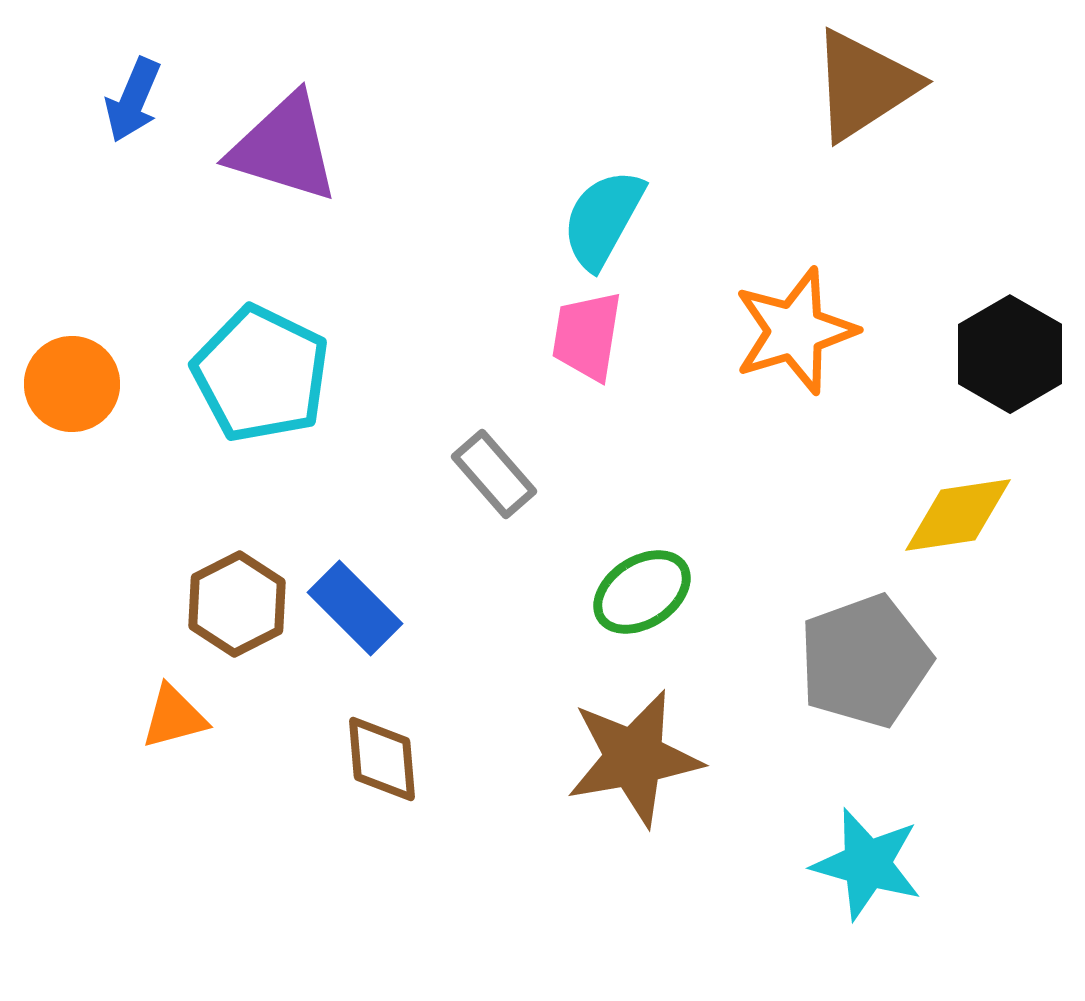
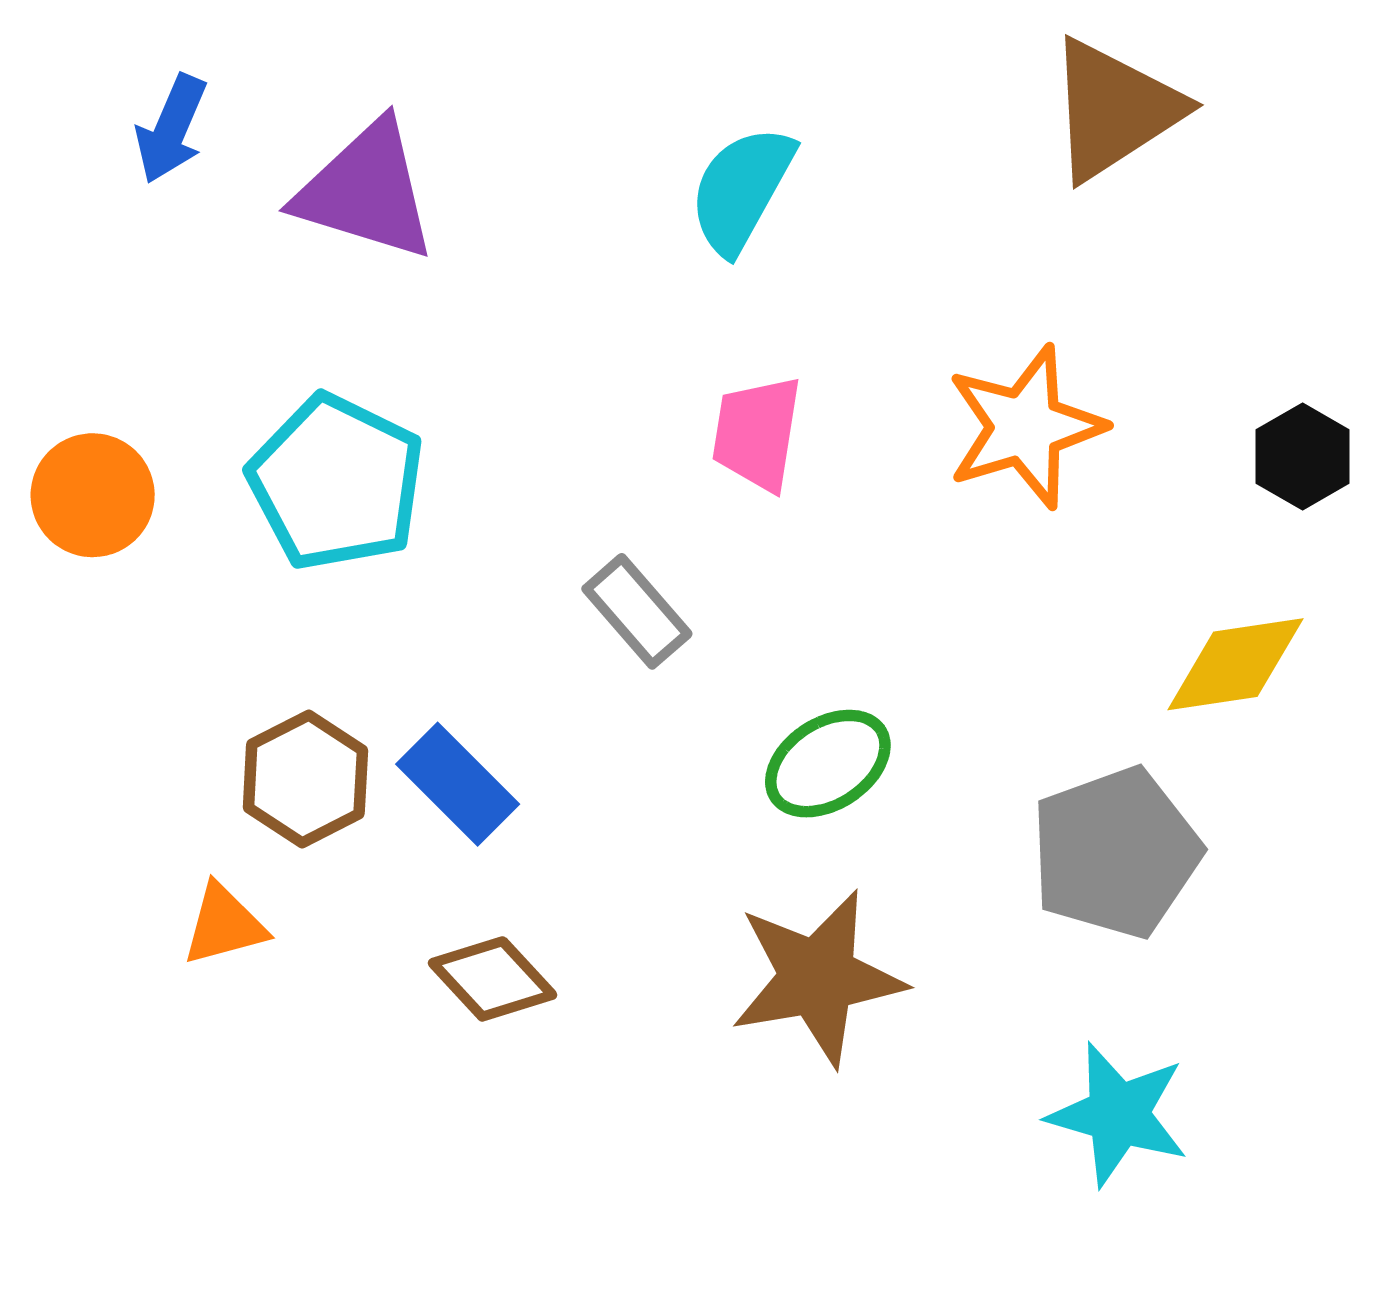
cyan semicircle: (603, 219) -> (741, 190), moved
black hexagon: (1010, 354) -> (1303, 457), size x0.7
brown diamond: (382, 759) -> (492, 979), turned -38

